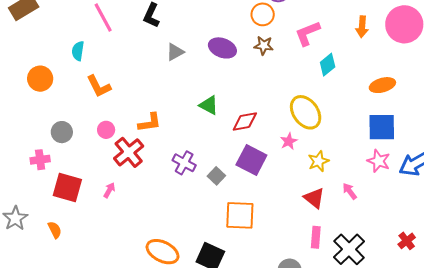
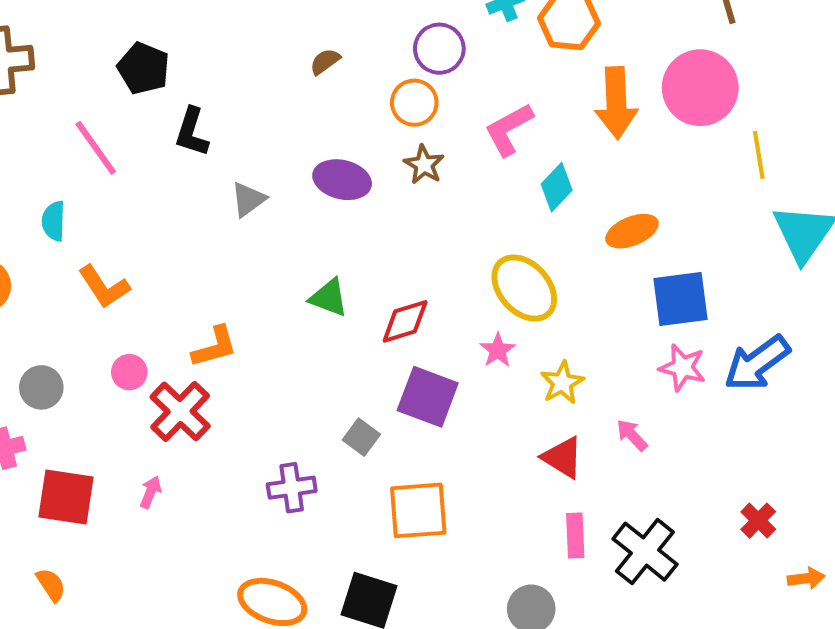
orange arrow: (362, 27) -> (616, 103), size x1.6
brown star: (264, 46) -> (424, 165), turned 30
orange ellipse: (382, 85) -> (632, 231), moved
purple cross: (184, 163) -> (292, 488), moved, turned -30

